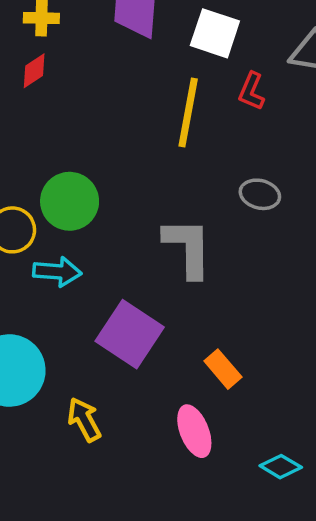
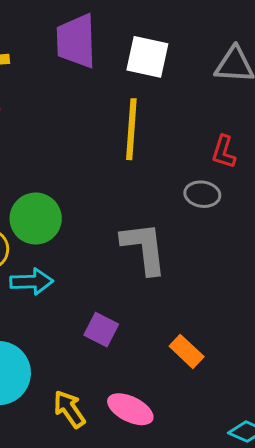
red L-shape: (251, 91) -> (224, 152), moved
purple square: (130, 334) -> (101, 330), size x0.6
pink ellipse: (194, 431) -> (130, 409), moved, turned -36

